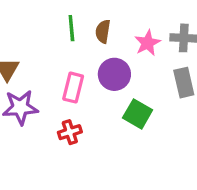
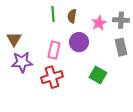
green square: (138, 114) -> (98, 75), moved
red cross: (70, 132) -> (52, 77), size x1.5

